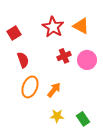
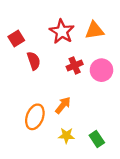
orange triangle: (81, 26) -> (94, 30), turned -36
red semicircle: (23, 60) -> (34, 61), moved
orange ellipse: (30, 87) -> (35, 117), moved

